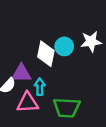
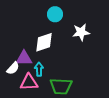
cyan circle: (64, 46) -> (55, 14), moved
white diamond: (46, 54) -> (44, 42), turned 60

